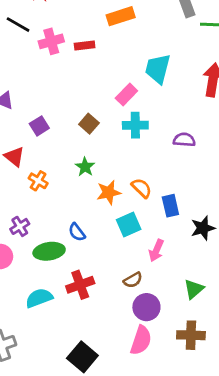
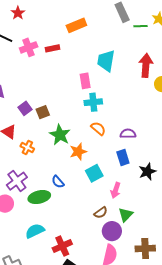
pink rectangle: (126, 94) -> (85, 81), turned -49
brown square: (89, 124) -> (43, 112), moved, turned 32
purple semicircle: (184, 140) -> (128, 134), moved
green star: (85, 167) -> (60, 135), size x1.5
orange semicircle: (142, 188) -> (98, 128), moved
purple cross: (20, 226) -> (17, 181), size x1.5
red cross: (80, 285) -> (62, 246), moved
green triangle: (194, 289) -> (126, 215), moved

